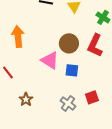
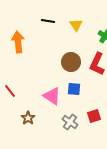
orange arrow: (18, 36) -> (18, 42), moved
pink triangle: (50, 60) -> (52, 96), moved

